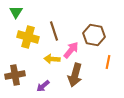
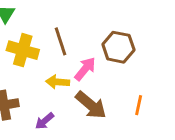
orange line: (108, 62) -> (139, 105), moved
brown arrow: (75, 75) -> (91, 105), turned -65

